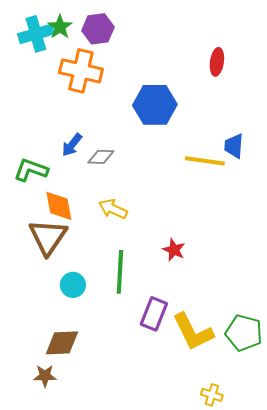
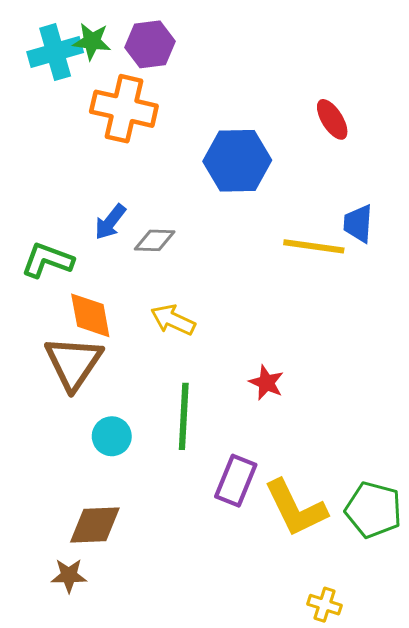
green star: (60, 27) -> (92, 41), turned -30
red ellipse: (217, 62) -> (332, 119), moved, turned -40

